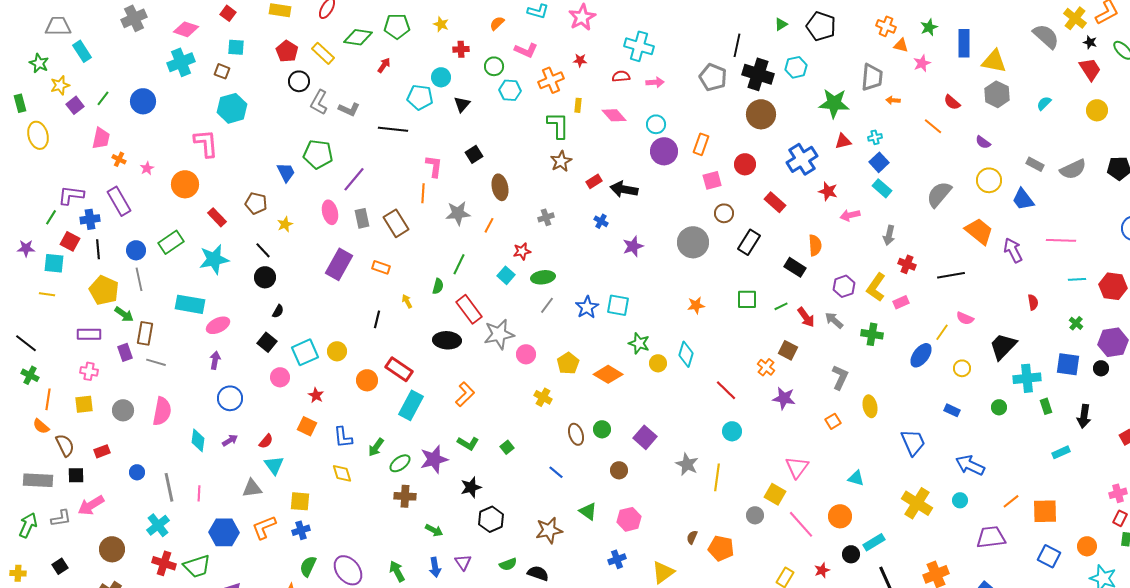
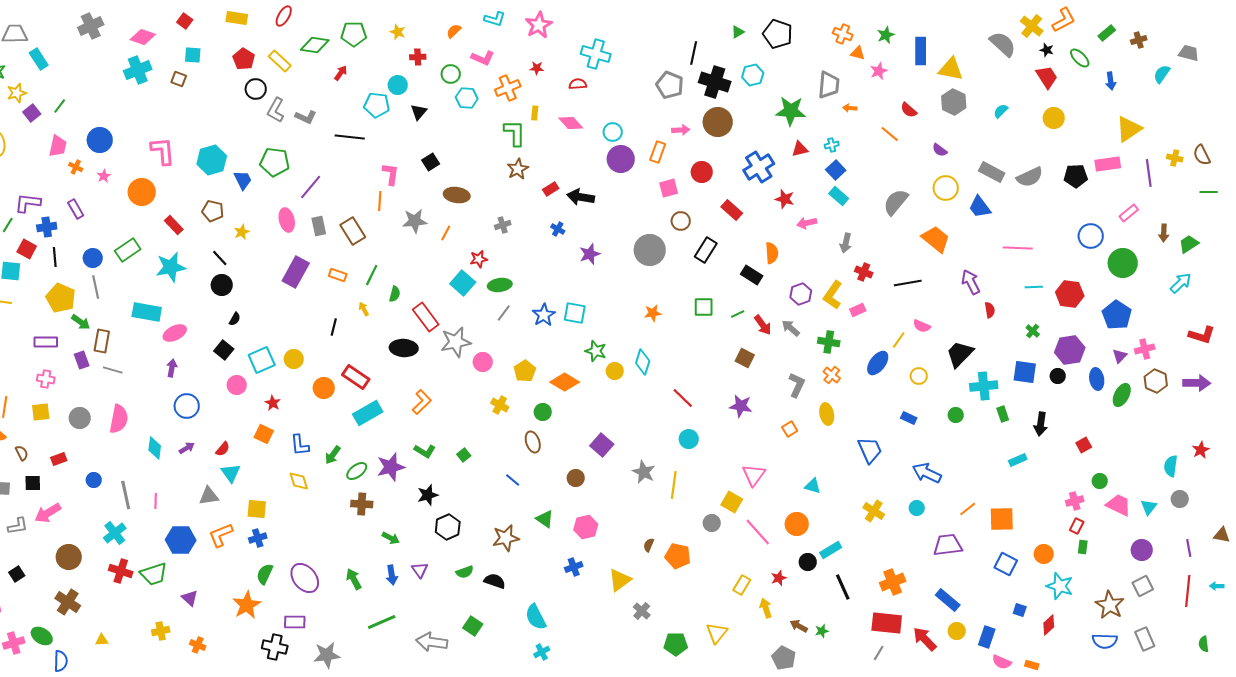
pink arrow: (655, 82) -> (681, 130), moved
blue circle: (143, 101) -> (100, 140), moved
cyan hexagon: (232, 108) -> (212, 160), moved
gray rectangle: (1035, 164) -> (992, 172), size x1.4
brown ellipse: (500, 187) -> (457, 195), turned -70
purple rectangle: (119, 201) -> (76, 209), size x0.7
purple arrow: (1013, 250) -> (971, 282), moved
green line: (459, 264) -> (372, 275), moved
cyan square: (506, 275) -> (463, 283), size x1.4
orange cross: (766, 367) -> (832, 375), moved
cyan rectangle: (411, 405) -> (368, 413), turned 32
green circle: (602, 429) -> (543, 412), moved
brown semicircle: (65, 445) -> (22, 453), size x0.7
yellow cross: (917, 503) -> (874, 511), size x0.7

